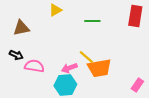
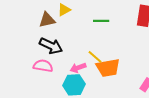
brown triangle: (21, 28) -> (47, 20), moved
black arrow: (16, 55) -> (51, 46), moved, size x1.6

